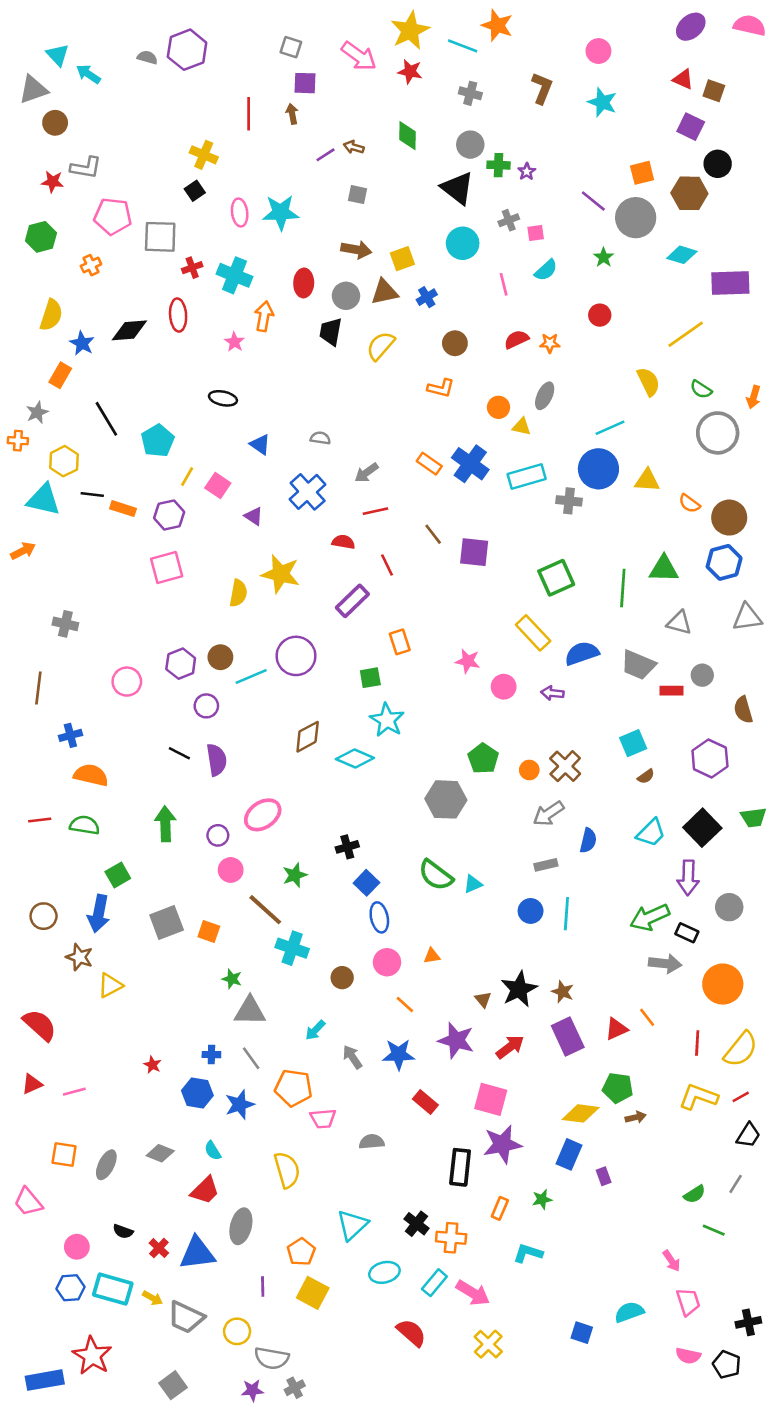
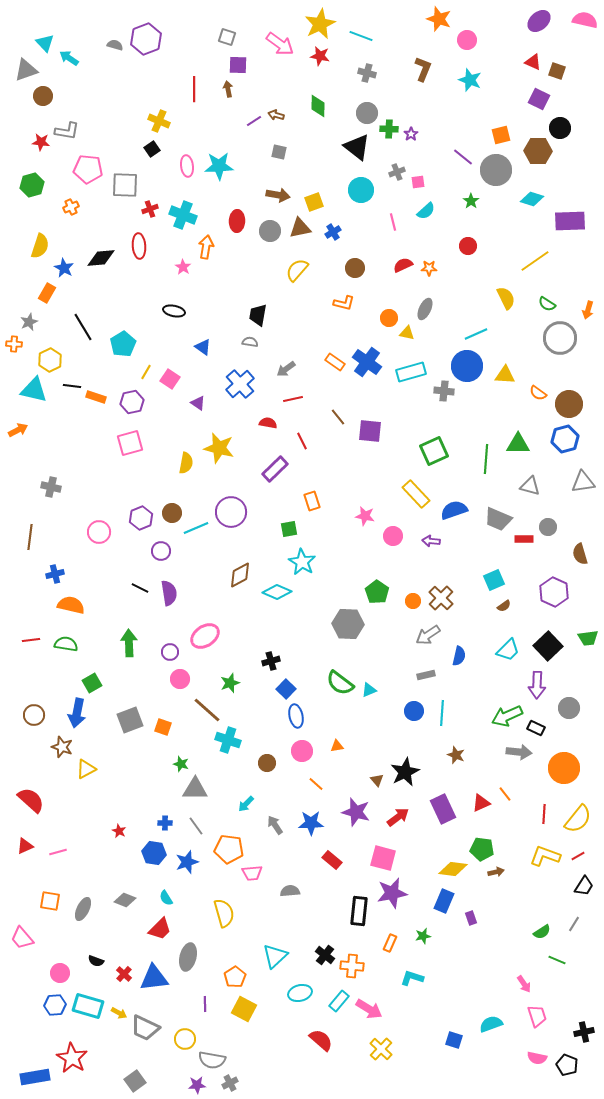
orange star: (497, 25) -> (439, 19), moved
black trapezoid: (331, 332) -> (258, 315), moved
brown star: (563, 992) -> (456, 755), moved

